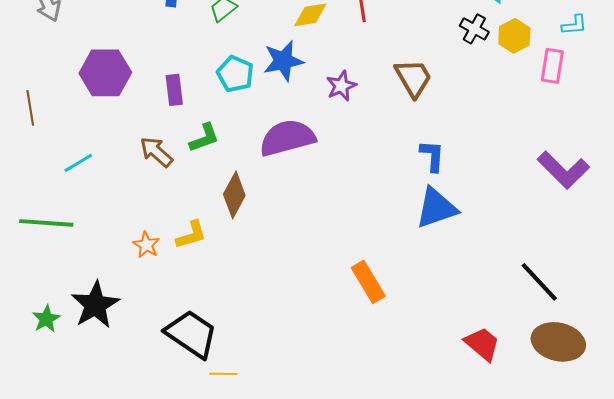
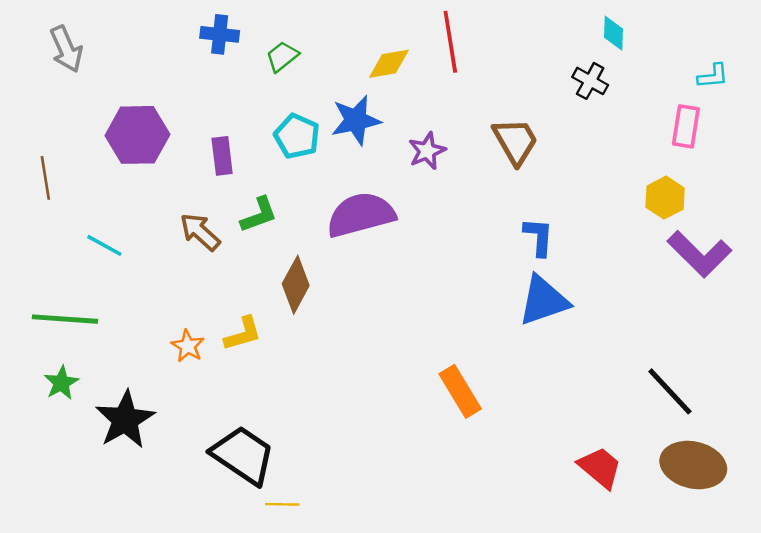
yellow hexagon: (514, 36) -> (665, 198), moved
cyan line: (78, 163) -> (104, 245), turned 60
green star: (46, 319) -> (61, 383), moved

